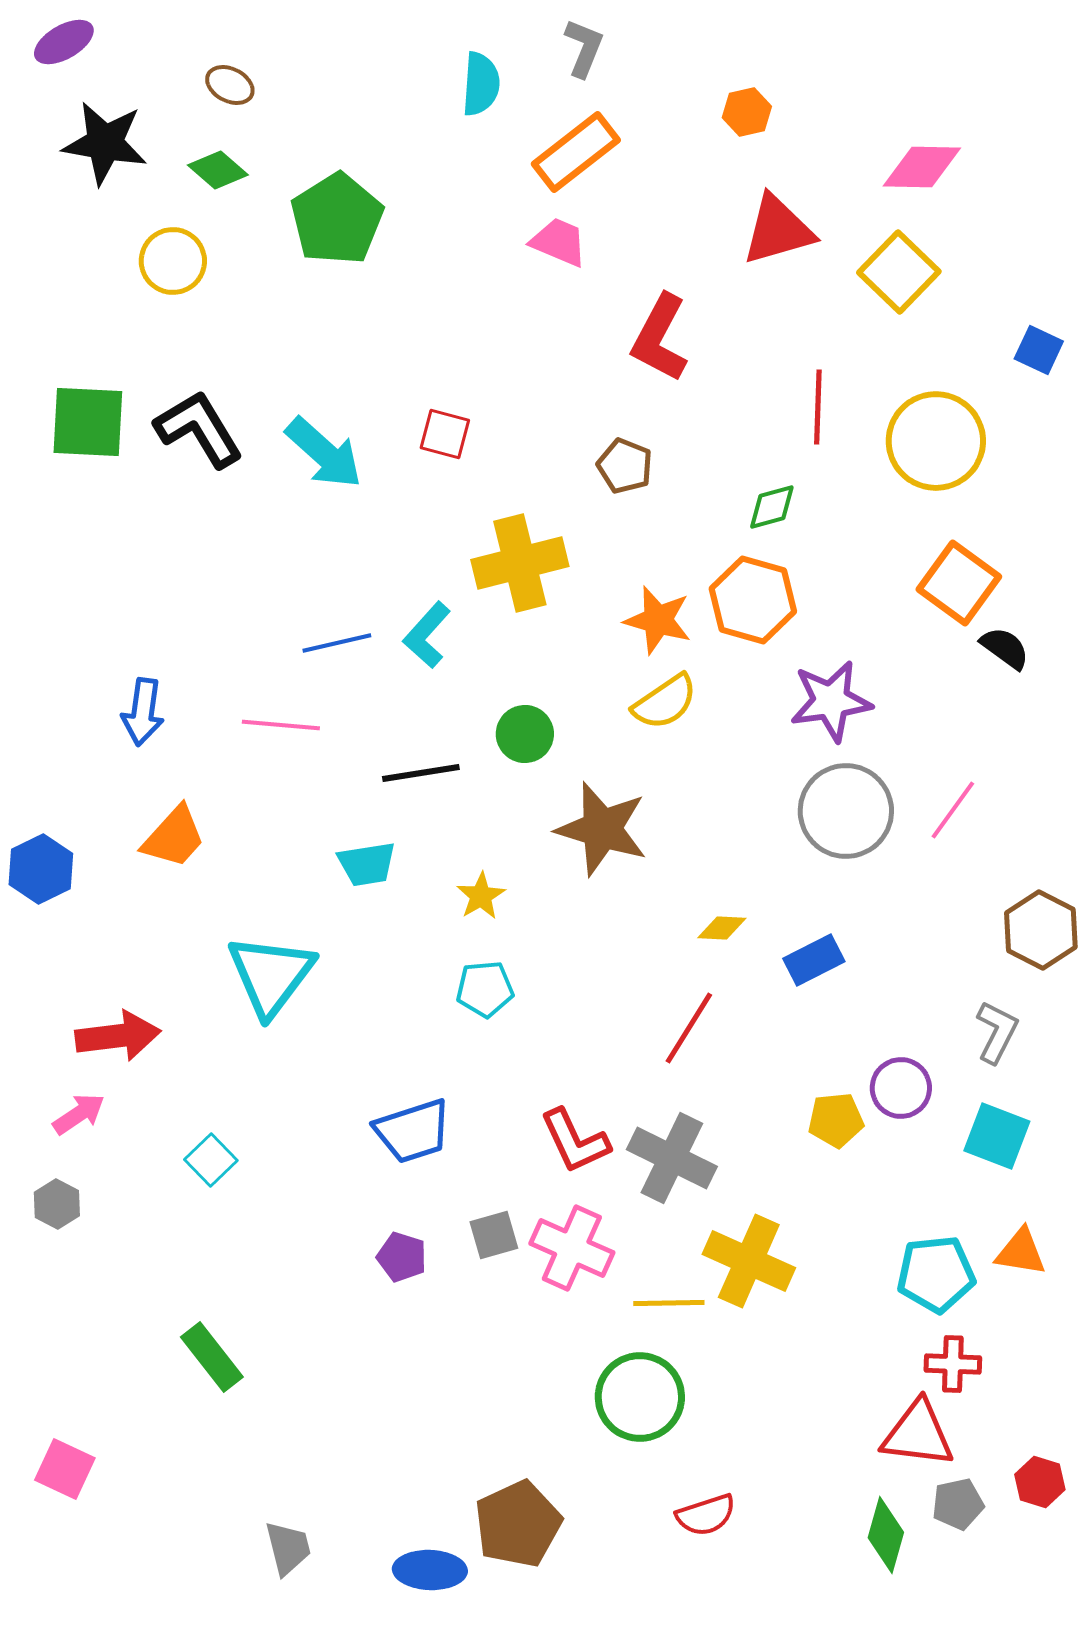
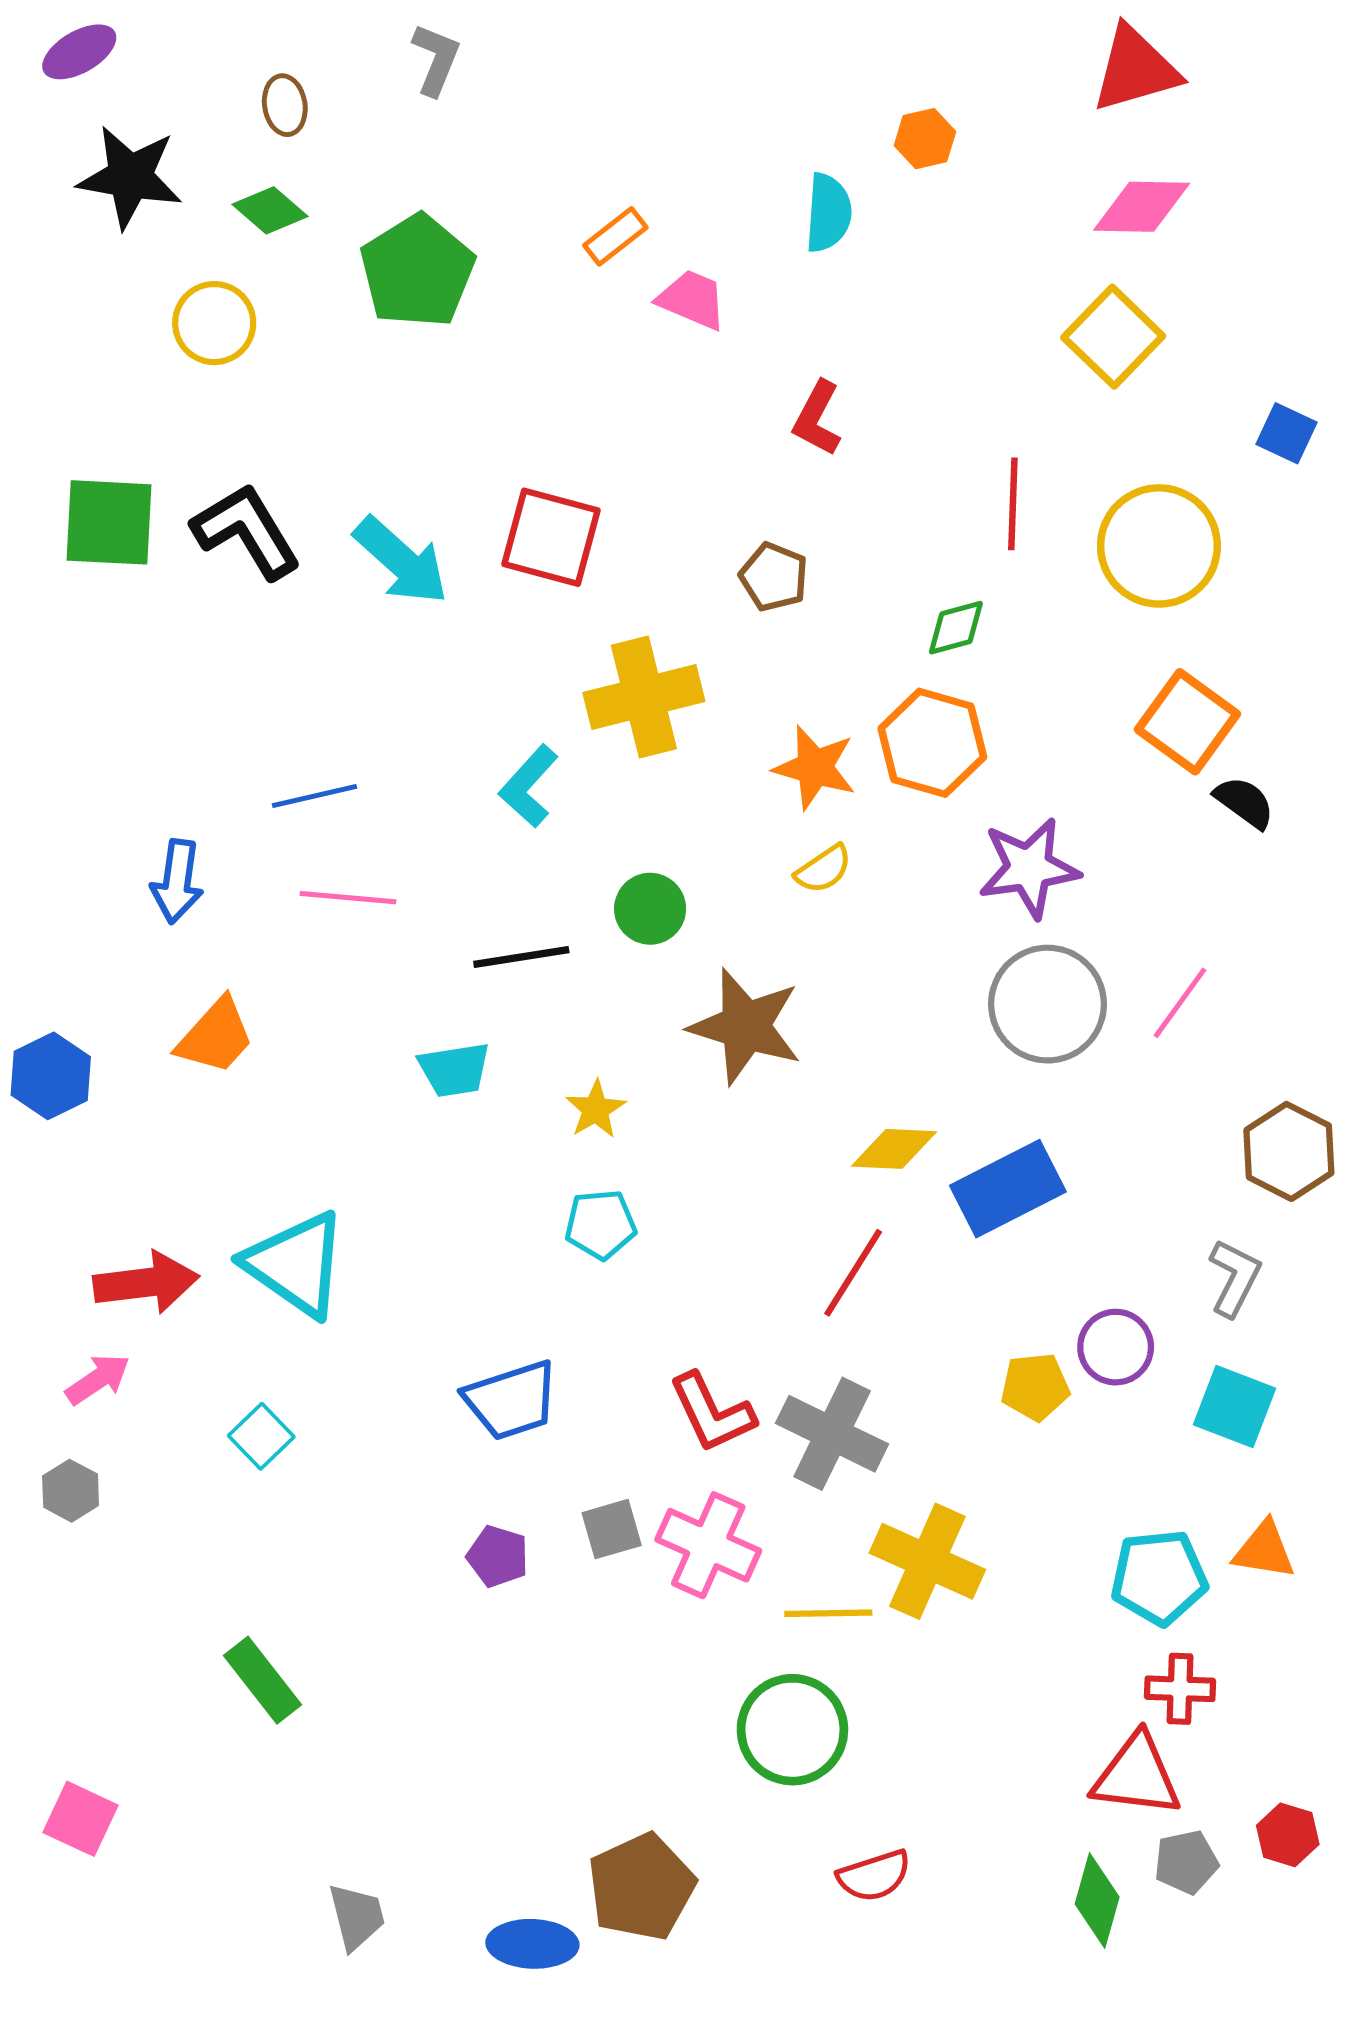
gray L-shape: (584, 48) -> (436, 59), moved
cyan semicircle: (481, 84) -> (828, 213), moved
brown ellipse: (230, 85) -> (285, 105), turned 54
orange rectangle: (576, 152) -> (615, 236), moved, size x0.6
red triangle: (778, 230) -> (1135, 69), moved
red L-shape: (660, 338) -> (817, 418), size x0.7
red square: (445, 434) -> (551, 537), size x1.6
blue line: (337, 643) -> (314, 796), moved
yellow semicircle: (665, 702) -> (823, 869), size x0.7
yellow diamond: (722, 928) -> (894, 1149), size x1.4
blue rectangle: (814, 960) -> (1008, 1189), size x1.5
cyan triangle: (271, 975) -> (296, 1264), moved, turned -32

